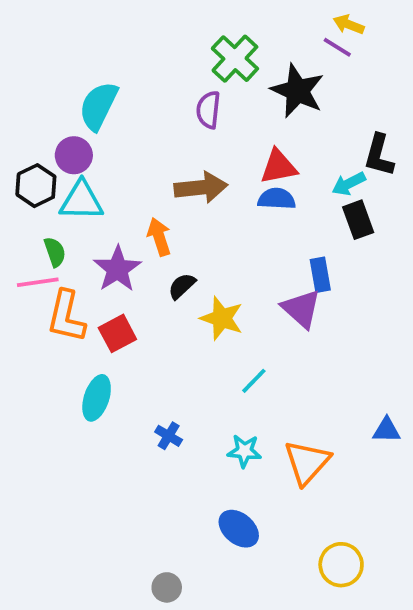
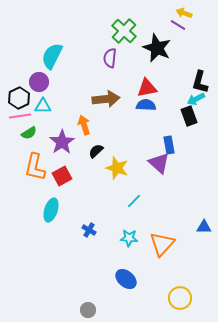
cyan arrow: (349, 184) -> (196, 99), moved
cyan triangle: (81, 201) -> (43, 106), size x0.7
green semicircle: (55, 252) -> (29, 133), turned 77
pink line: (38, 282) -> (20, 116), moved

